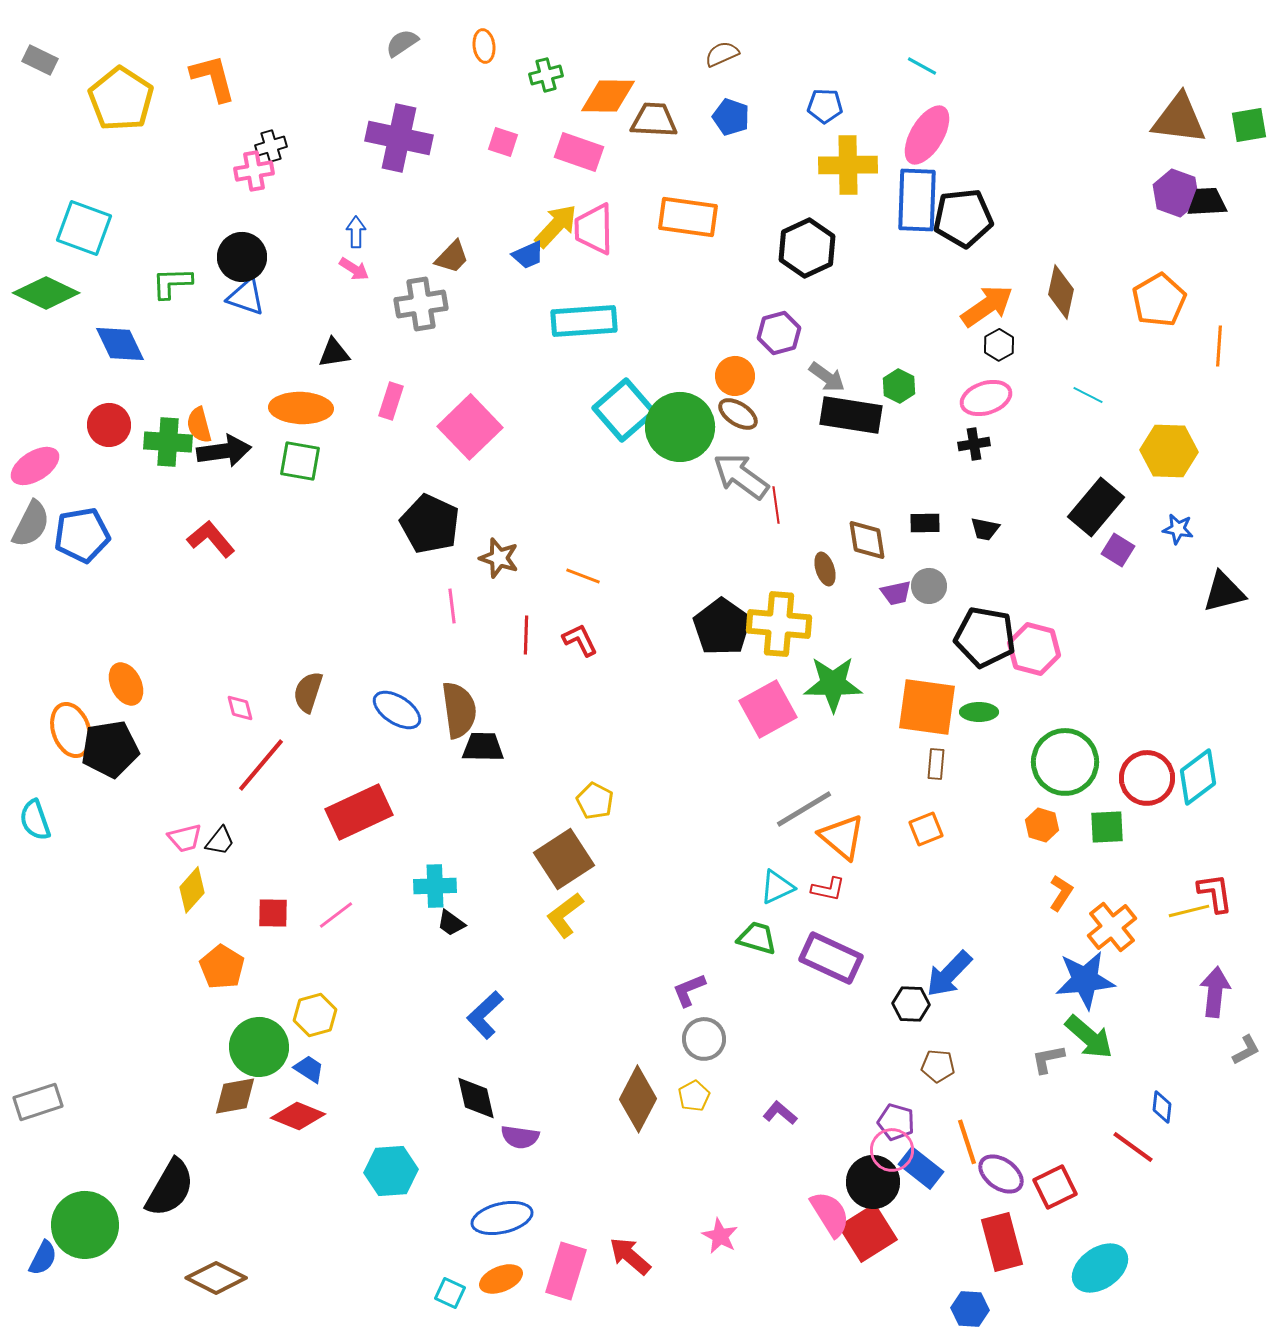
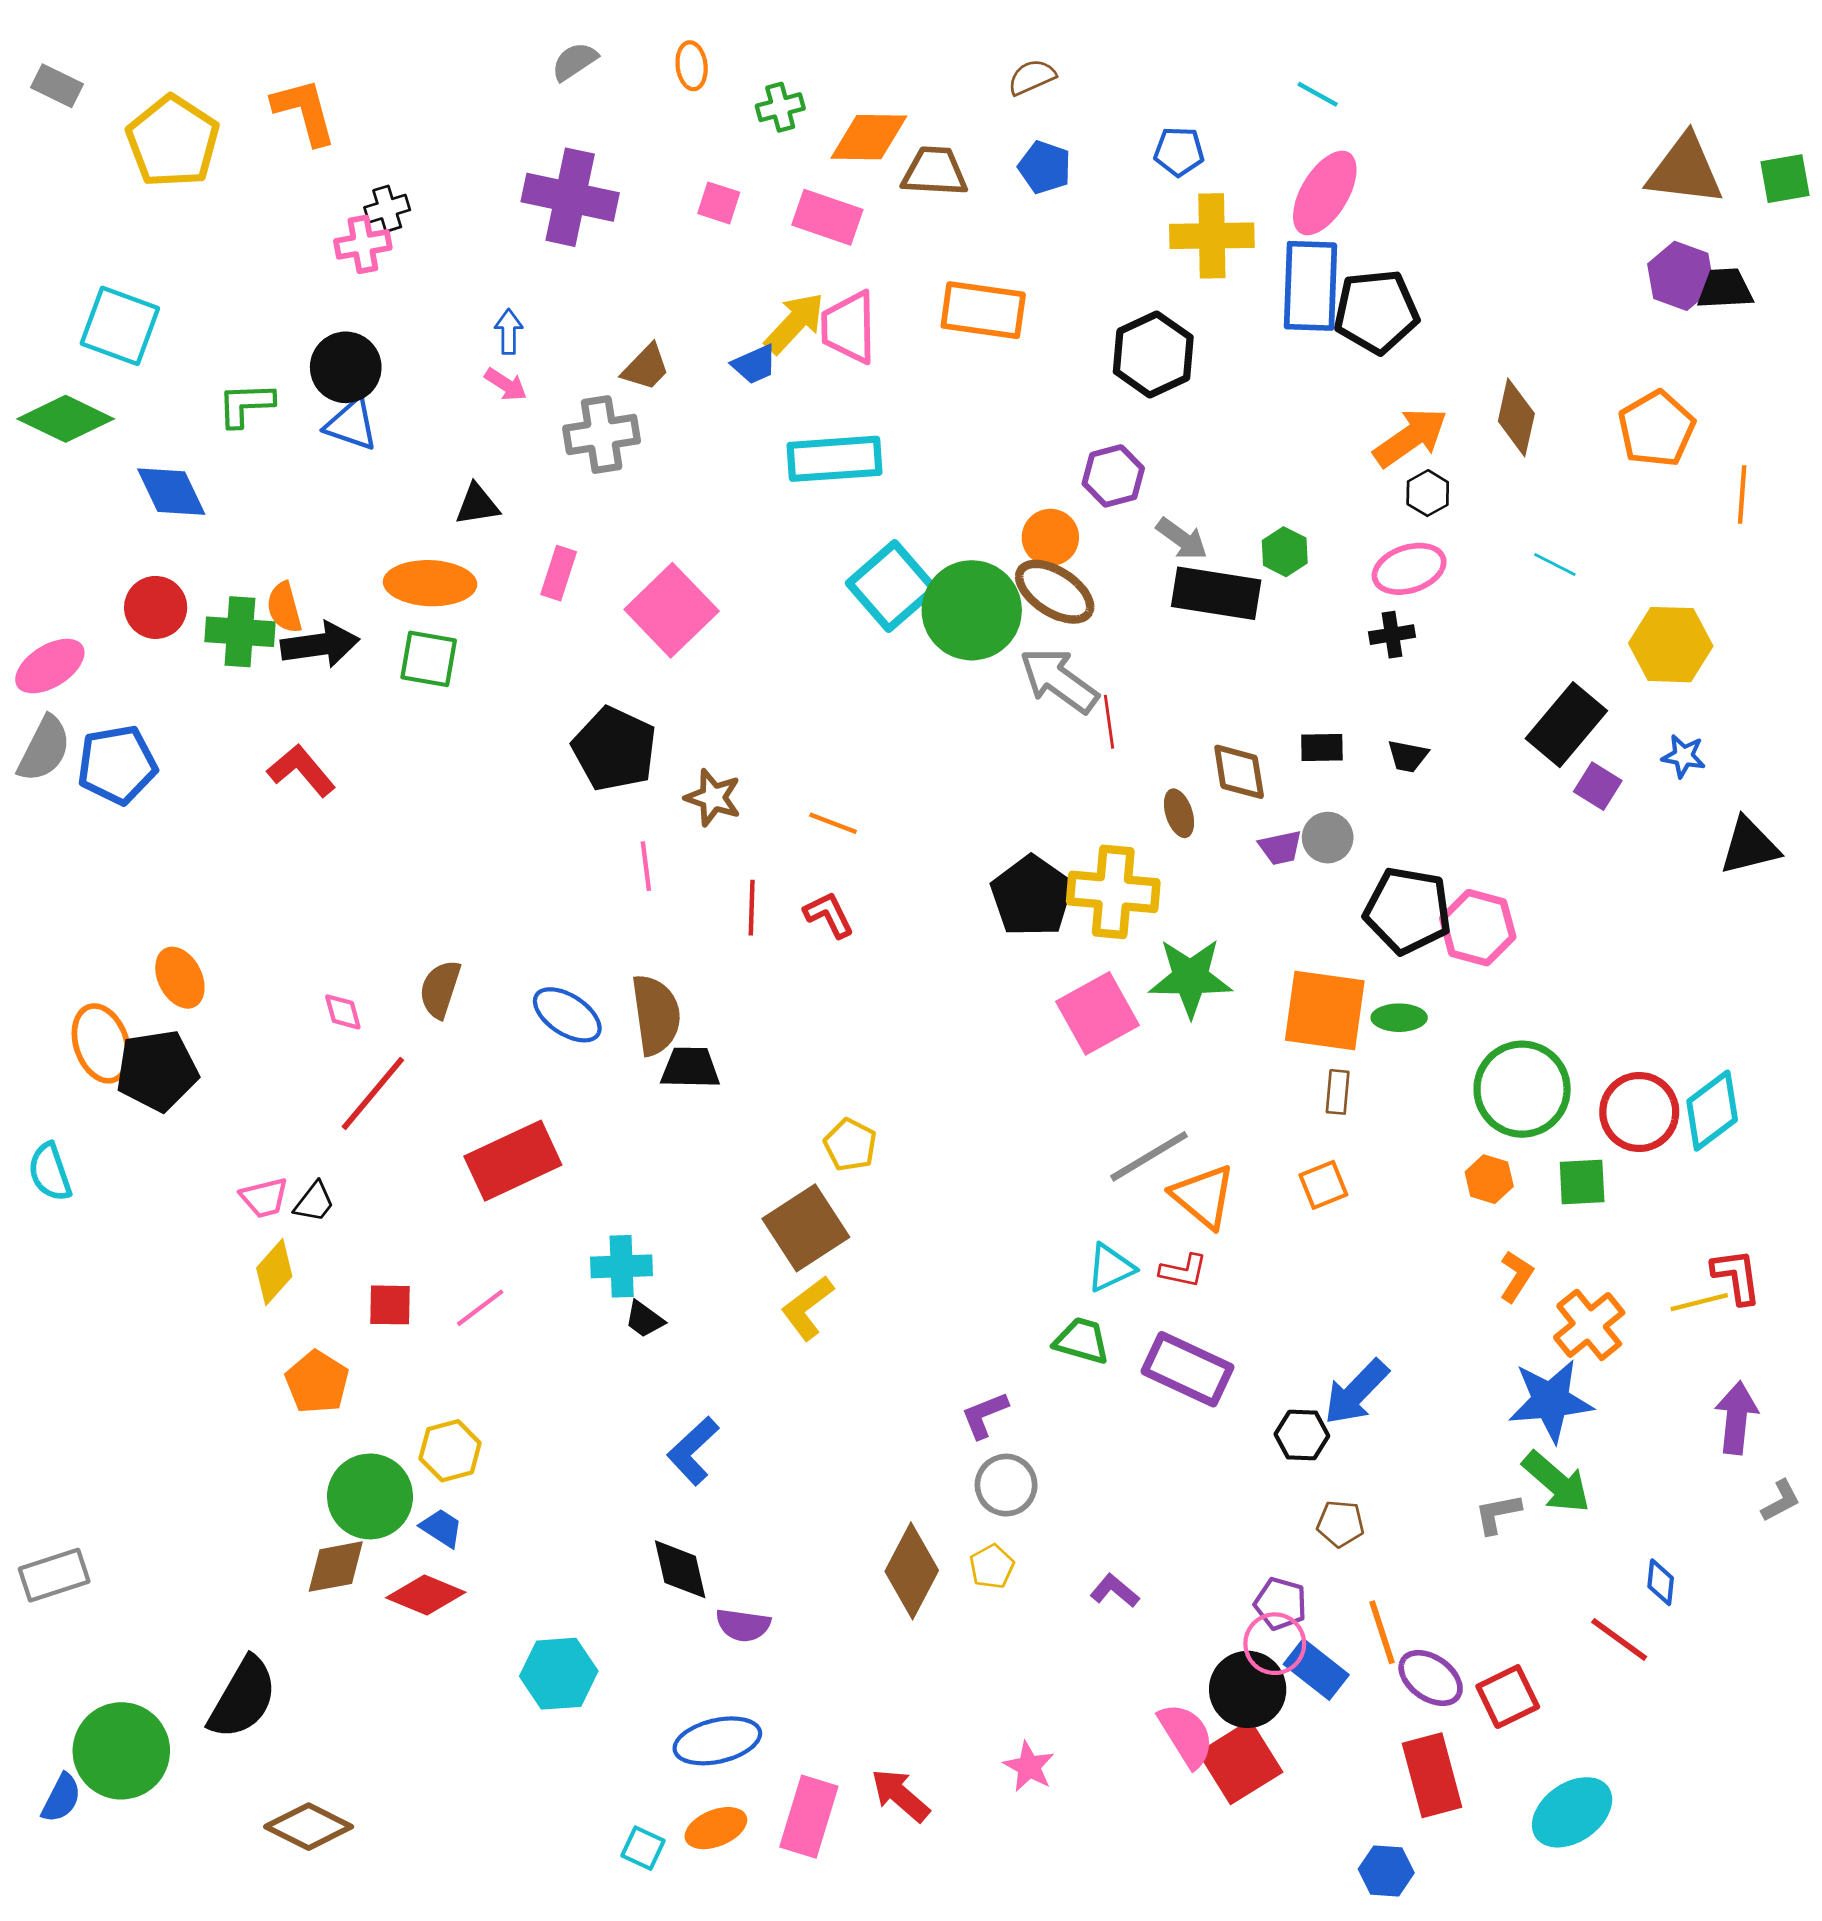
brown ellipse: (738, 414) -> (1055, 592), size x1.4

